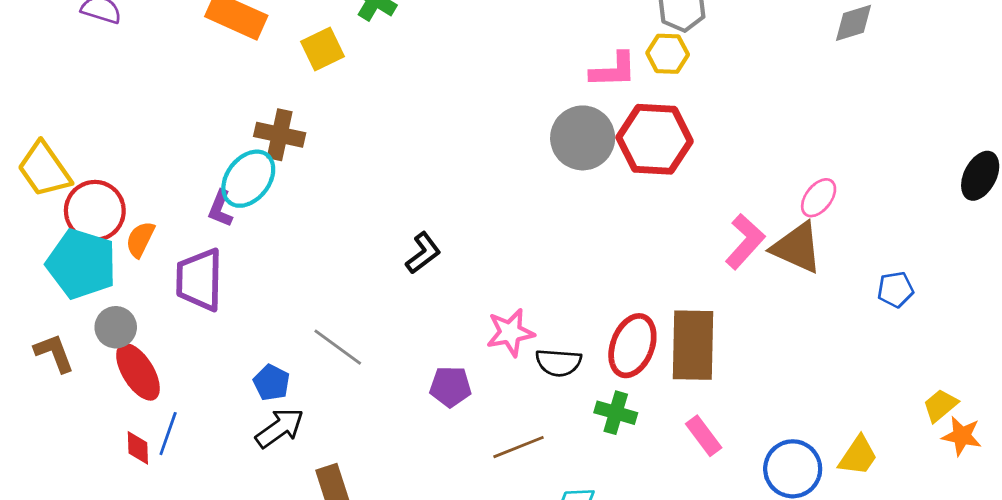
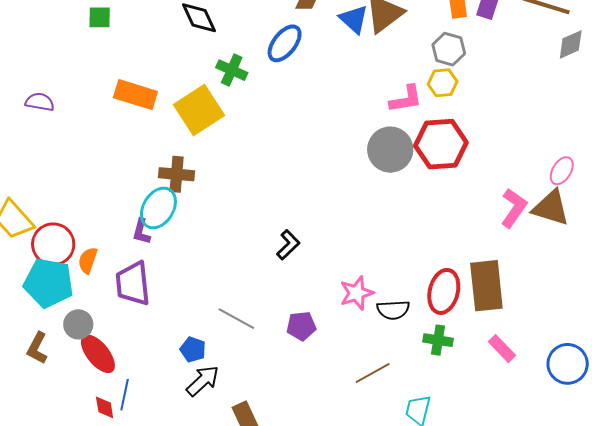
yellow square: (322, 49) -> (199, 110), size x1.6
brown L-shape: (54, 353) -> (37, 348), turned -124
purple pentagon: (450, 387) -> (301, 326), moved

